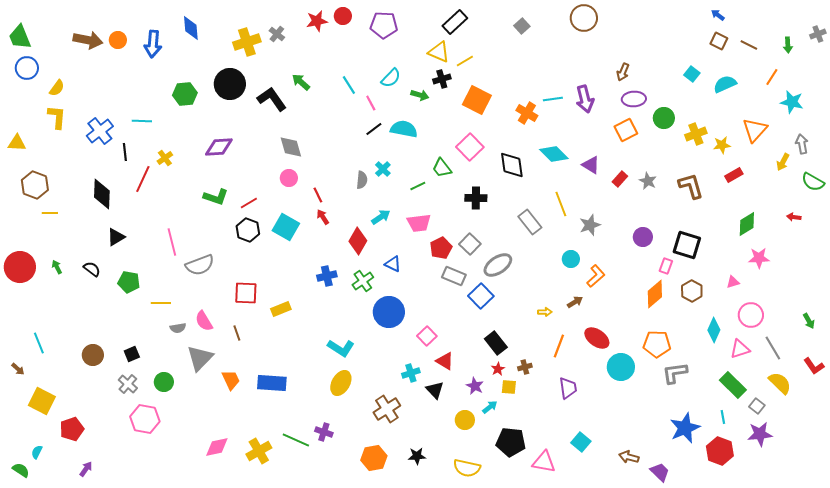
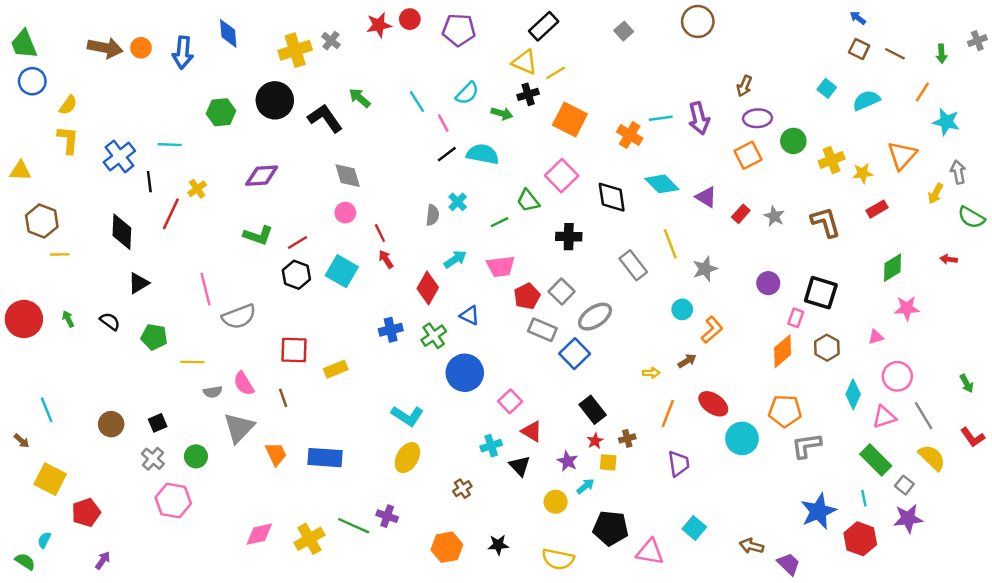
brown cross: (387, 409) -> (462, 489), size x0.6

